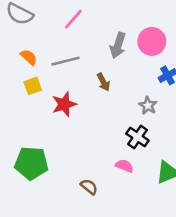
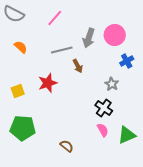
gray line: (65, 61) -> (62, 50), moved
yellow square: (33, 86) -> (18, 91), moved
pink semicircle: (124, 166) -> (103, 130), moved, turned 40

